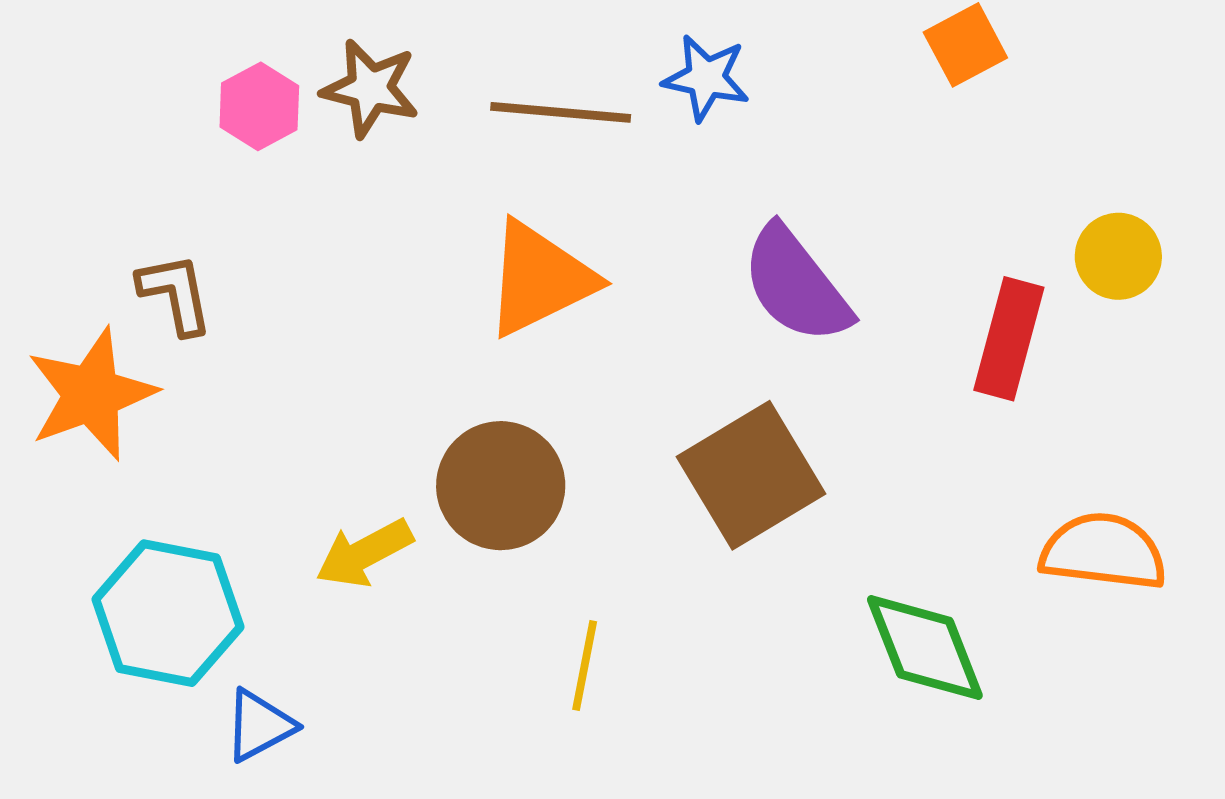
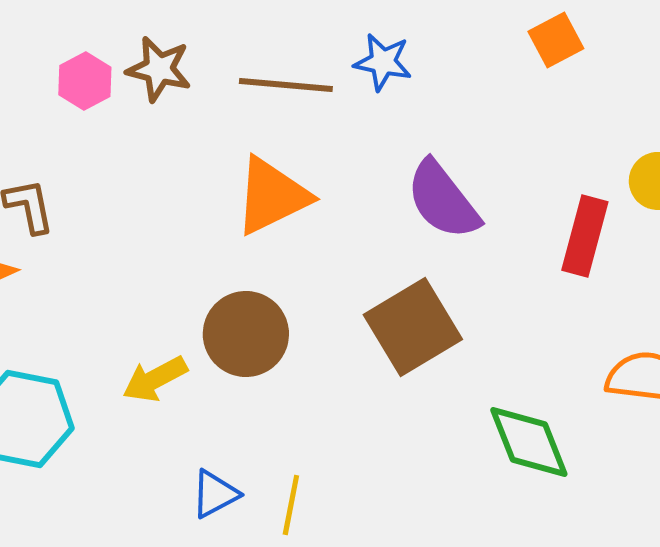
yellow line: (585, 666) -> (291, 505), moved
blue triangle: (259, 726) -> (215, 494), moved

